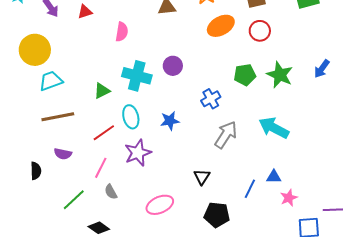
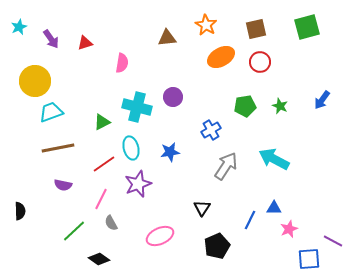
green star: (280, 75) -> (280, 106), size x0.6
black semicircle: (36, 171) -> (20, 211), moved
purple line: (333, 210) -> (333, 241), turned 30
black pentagon: (217, 215) -> (217, 246), turned -30

